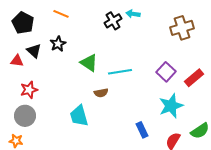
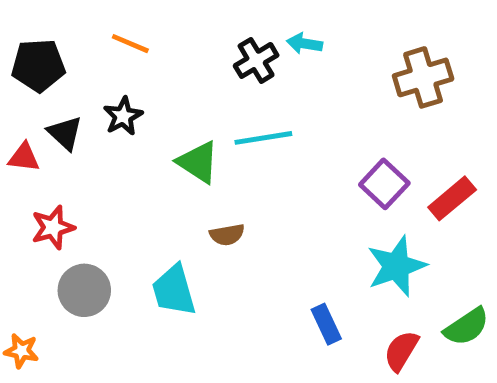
black pentagon: (23, 23) -> (38, 65), turned -30
cyan line: (120, 72) -> (263, 138), moved
gray circle: (25, 116) -> (84, 290), moved

